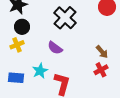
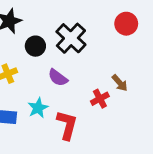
black circle: (22, 27) -> (35, 46), moved
red cross: (101, 70) -> (100, 99), moved

